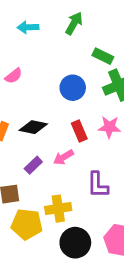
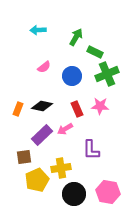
green arrow: (74, 23) -> (76, 37), moved
pink semicircle: (14, 76) -> (44, 67), moved
purple rectangle: (33, 165) -> (42, 135), size x1.5
yellow pentagon: (27, 224) -> (37, 180), turned -30

